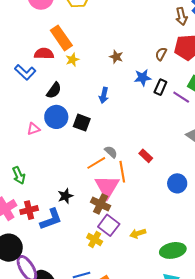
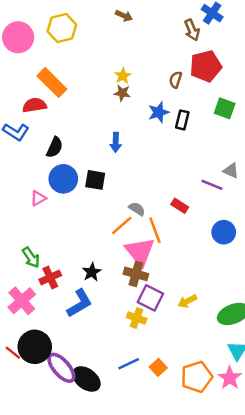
yellow star: (72, 60) -> (123, 76), moved
purple line: (181, 97) -> (212, 185), moved
red cross: (29, 210) -> (50, 277), moved

